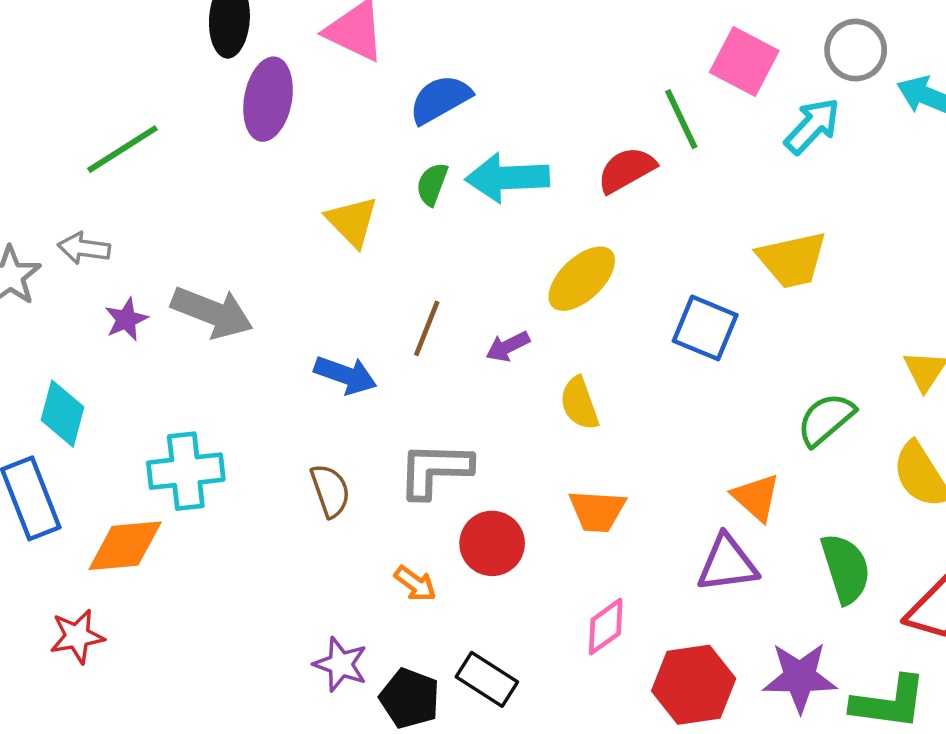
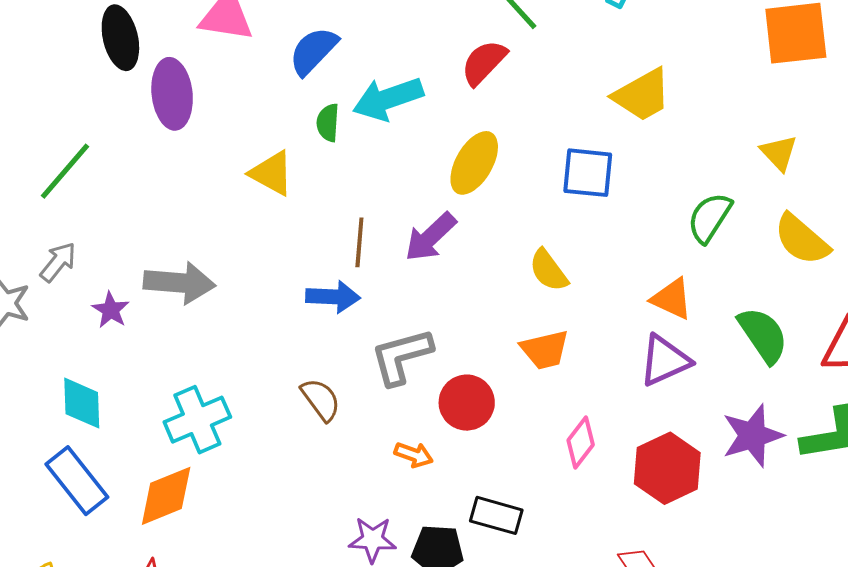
gray arrow: (84, 248) -> (58, 262), turned 138
purple arrow: (508, 346) -> (430, 237), size x1.5
blue arrow: (345, 375) -> (333, 297), moved
yellow semicircle: (579, 403) -> (548, 270), moved

